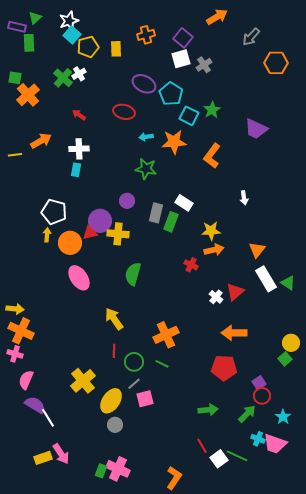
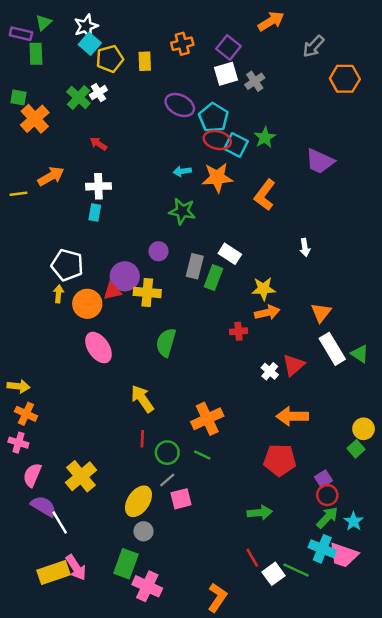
red ellipse: (124, 112) -> (217, 140), moved
red cross: (191, 265) -> (239, 331), turned -32
orange cross: (21, 331) -> (26, 414), size x0.7
yellow cross: (83, 381) -> (81, 476), moved
green arrow: (247, 414) -> (327, 518), moved
cyan cross: (258, 439) -> (322, 549), size x1.5
yellow rectangle: (43, 458) -> (53, 573), size x1.4
green rectangle: (101, 471) -> (126, 564), moved, size x1.6

